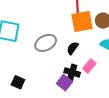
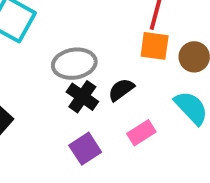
orange square: (82, 22) -> (155, 46), size x0.7
black cross: (72, 72) -> (82, 97), moved

